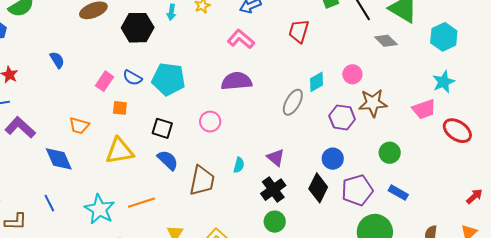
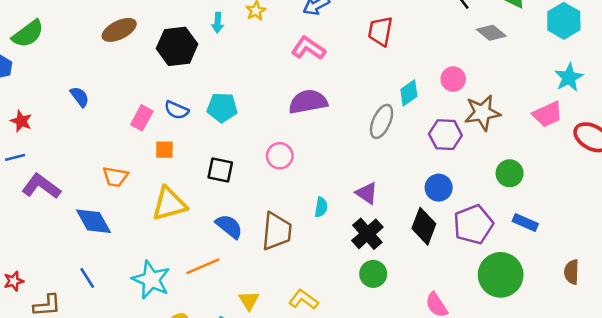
cyan pentagon: (168, 79) -> (222, 107), size x0.7
blue semicircle: (168, 160) -> (229, 226), moved

